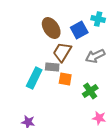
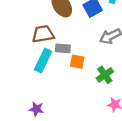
brown trapezoid: (62, 52) -> (43, 34), moved, turned 50

